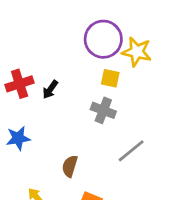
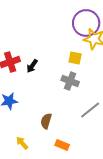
purple circle: (103, 39) -> (86, 23), moved

